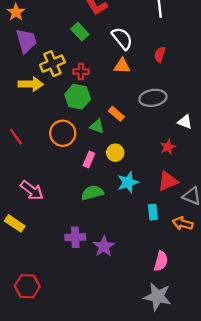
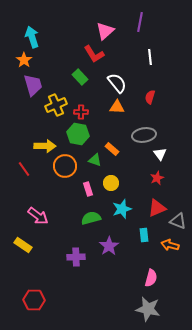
yellow arrow: (31, 84) -> (45, 146), moved
white triangle: (185, 122) -> (160, 154), moved, turned 32
pink rectangle: (89, 160) -> (88, 189), turned -40
purple star: (104, 246) -> (109, 246), moved

